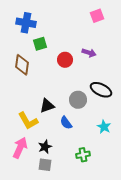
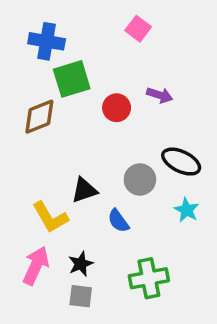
pink square: (97, 16) -> (138, 29), moved, turned -32
green square: (40, 44) -> (72, 79), size x1.5
brown diamond: (22, 65) -> (39, 117), turned 60
cyan star: (104, 127) -> (187, 210), moved
green cross: (83, 155) -> (149, 278), size x1.5

